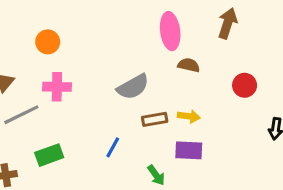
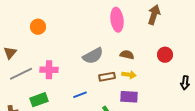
brown semicircle: (189, 65) -> (127, 55), moved
pink cross: (57, 87) -> (49, 70), moved
blue line: (113, 147) -> (80, 95), turned 40

